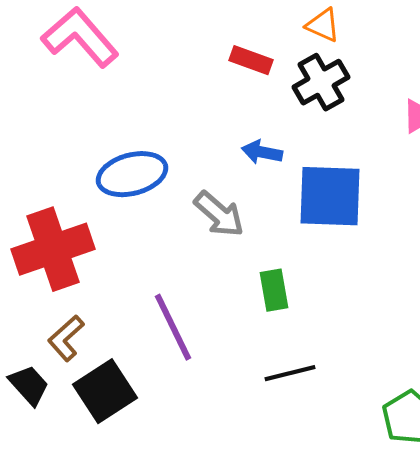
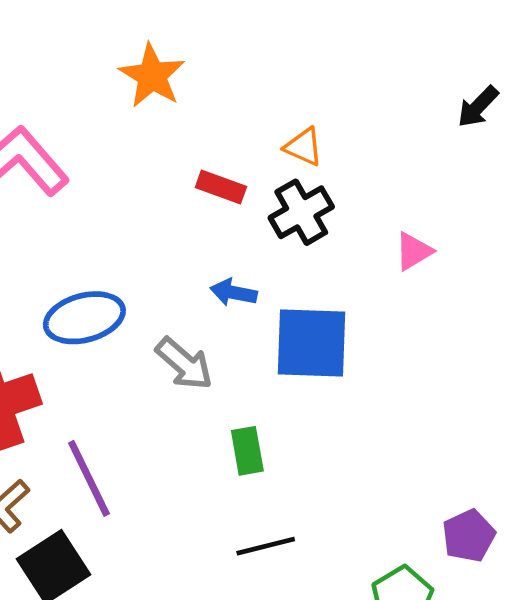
purple line: (173, 327) -> (89, 478), moved

